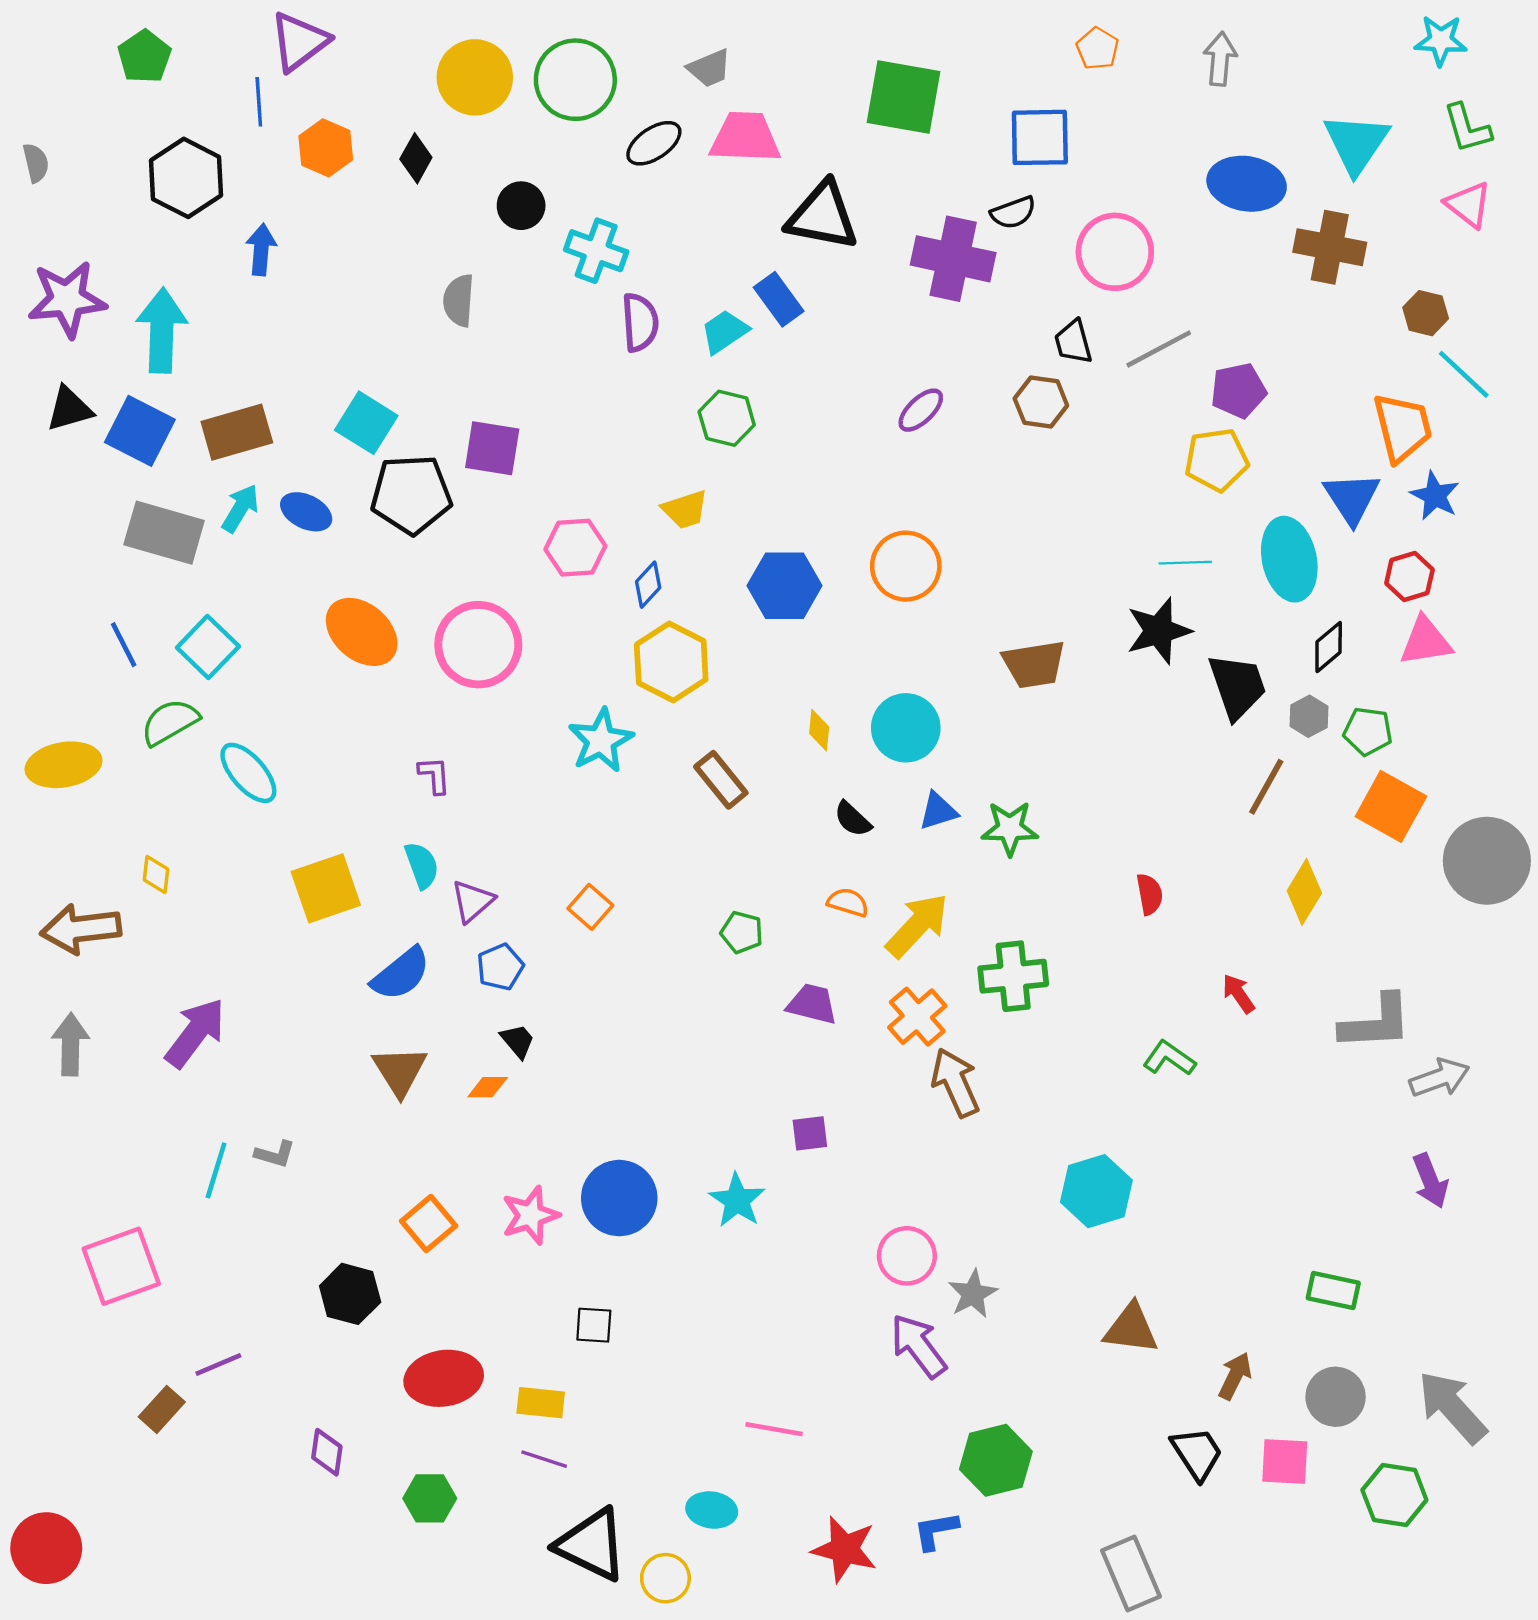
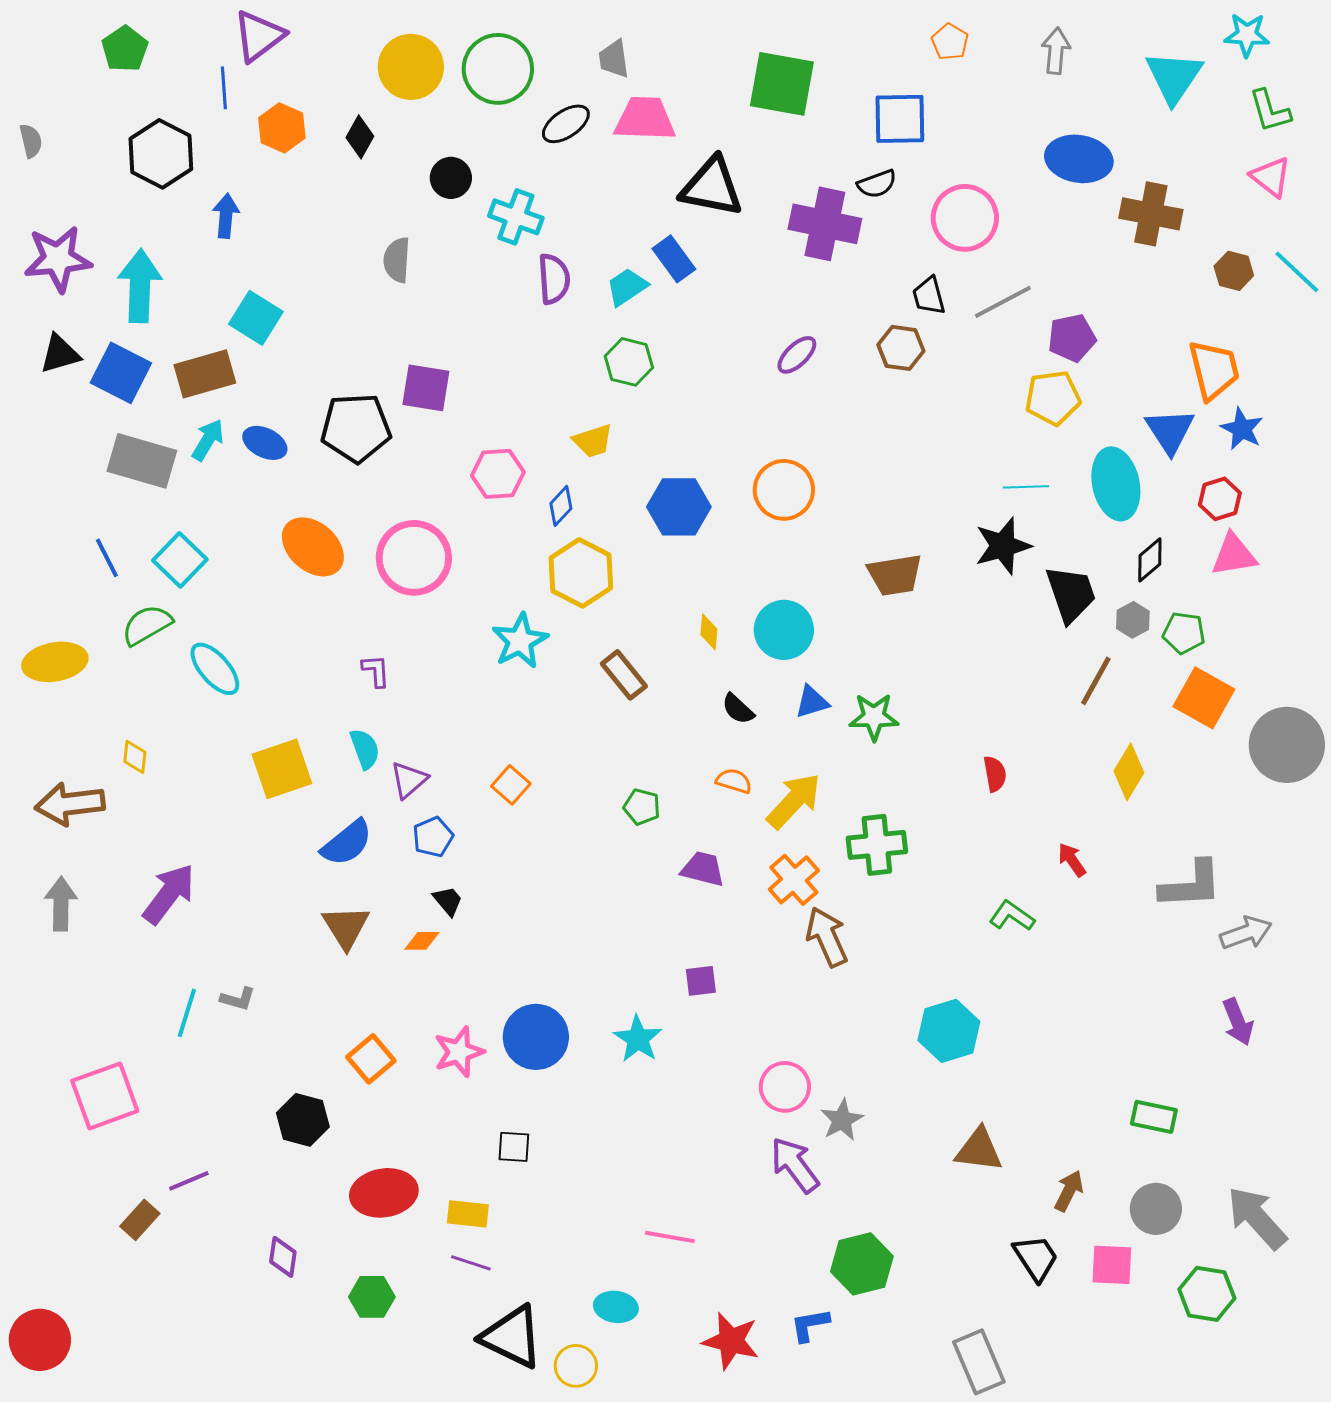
gray trapezoid: (709, 68) -> (614, 59), turned 105
cyan triangle: (1356, 143) -> (1174, 77), moved
cyan line: (1464, 374) -> (1297, 272), moved
cyan square: (366, 423) -> (256, 318), moved

